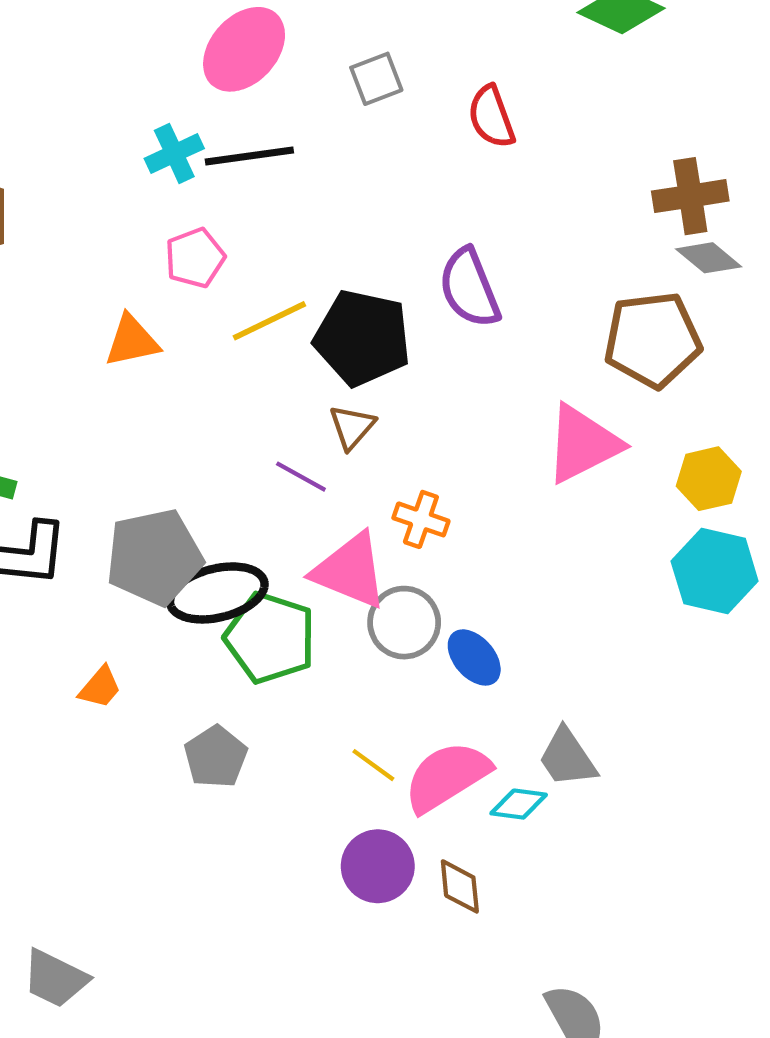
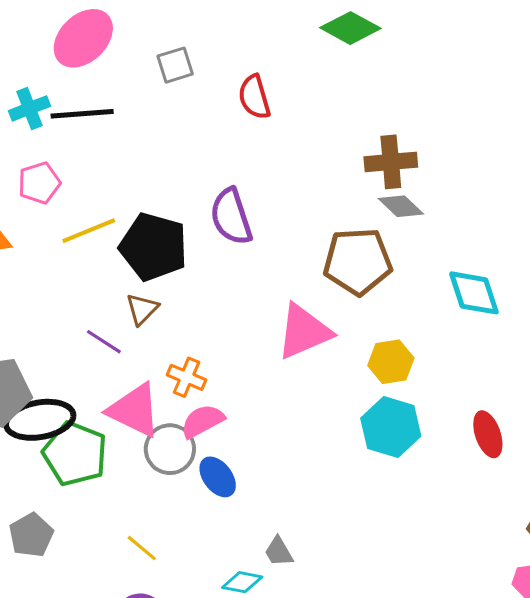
gray trapezoid: (567, 758) -> (279, 552), size x0.7
pink semicircle: (447, 777) -> (202, 421), moved, size x0.7

